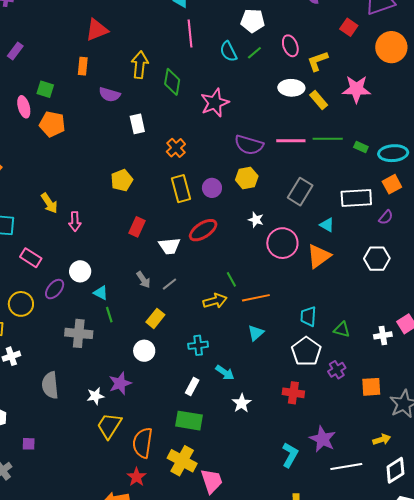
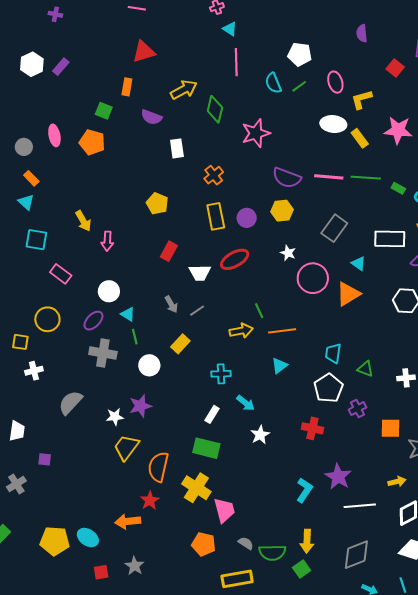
yellow arrow: (140, 65) -> (184, 90), turned 52
green square: (45, 89) -> (104, 111), moved
pink ellipse: (24, 107) -> (54, 135), moved
yellow pentagon: (122, 180) -> (157, 204), turned -30
purple ellipse: (55, 289) -> (93, 321), moved
white circle: (144, 351) -> (149, 365), moved
gray semicircle: (50, 385) -> (70, 403), turned 44

